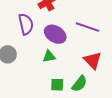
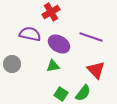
purple semicircle: (26, 24) -> (30, 34), turned -65
green square: (57, 85) -> (61, 94), turned 32

